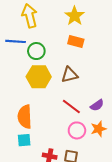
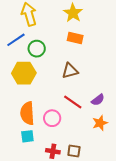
blue line: (16, 41) -> (16, 40), turned -36
yellow hexagon: (39, 77) -> (24, 73), moved
pink circle: (77, 130) -> (52, 118), moved

